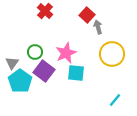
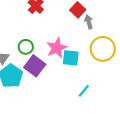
cyan square: (76, 73) -> (71, 58), moved
cyan line: (115, 100) -> (84, 91), moved

